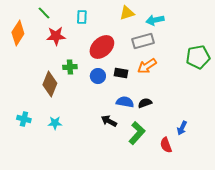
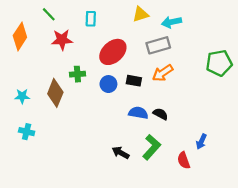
black semicircle: (145, 103) -> (160, 114), turned 48
black arrow: (109, 121) -> (121, 153), moved
cyan star: (55, 123) -> (22, 96), moved

